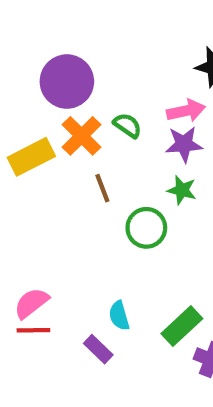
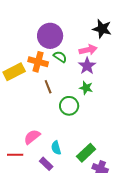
purple circle: (67, 82) -> (50, 36), moved
orange cross: (82, 136) -> (38, 62), turned -30
purple star: (184, 144) -> (87, 66), turned -30
pink semicircle: (31, 303) -> (32, 137), moved

